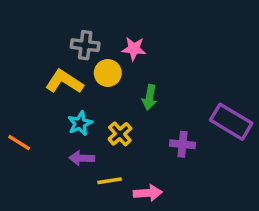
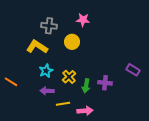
pink star: (134, 49) -> (83, 20), moved
yellow circle: (108, 73) -> (72, 42), moved
green arrow: (149, 97) -> (86, 86), moved
purple rectangle: (231, 122) -> (133, 70), size x0.6

